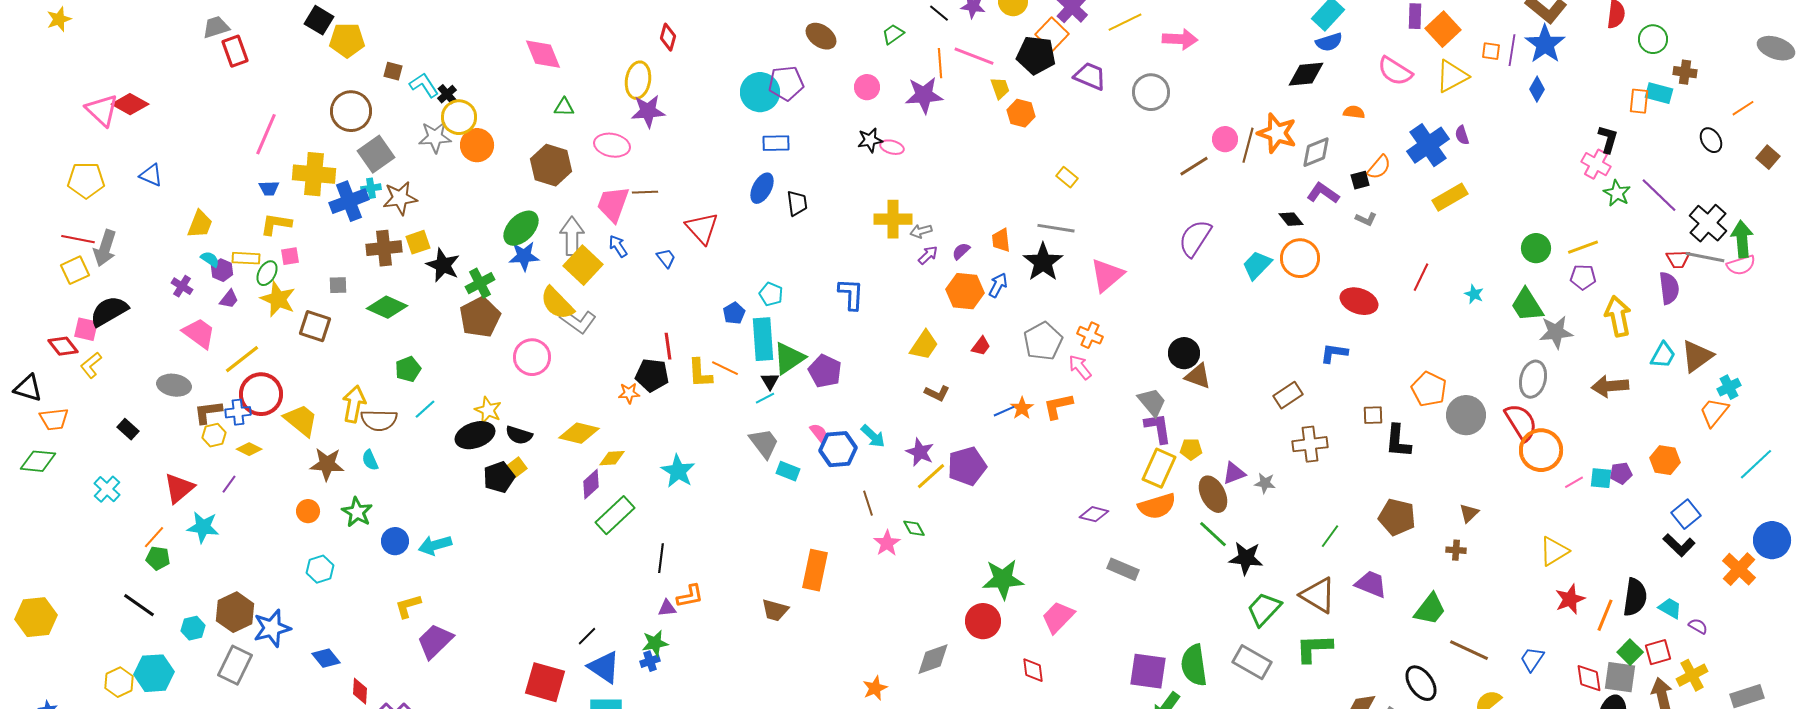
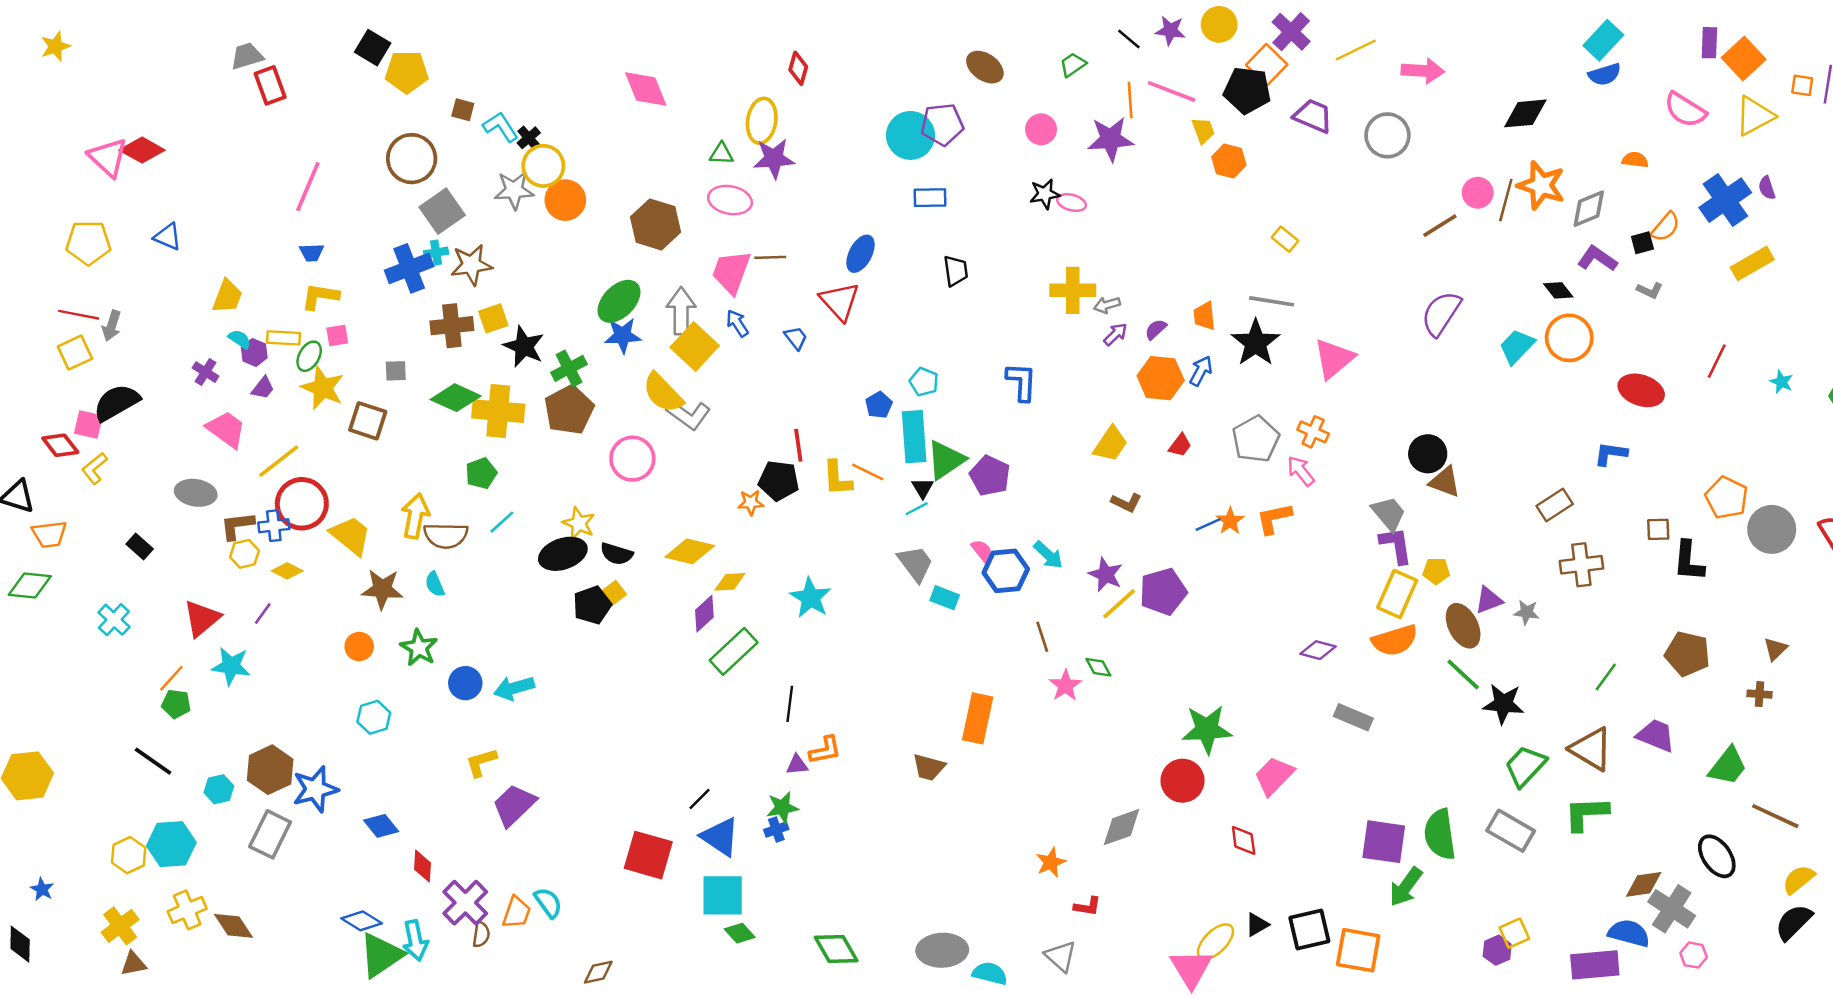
black diamond: (1306, 74) -> (1525, 113), moved
green triangle: (564, 107) -> (721, 154), moved
yellow cross: (314, 174) -> (498, 411), moved
blue ellipse: (762, 188) -> (860, 254), moved
gray arrow: (105, 248) -> (112, 326), size x0.7

